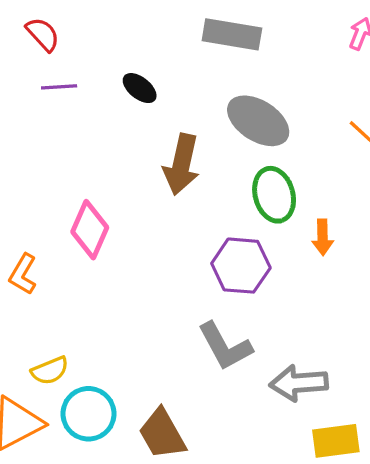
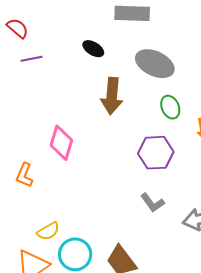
black ellipse: (140, 88) -> (93, 49), moved
green ellipse: (274, 195) -> (170, 107), size x0.7
gray L-shape: (225, 346) -> (152, 203), size x0.7

